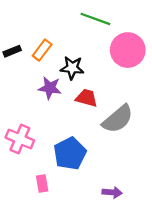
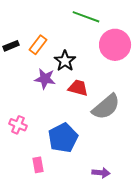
black star: (72, 68) -> (65, 61), turned 30
pink cross: (20, 139) -> (18, 125), size x0.7

